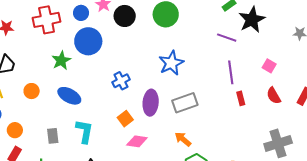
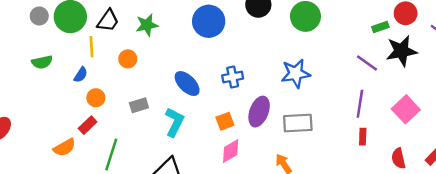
green star: (61, 60) -> (147, 25), moved
pink square: (269, 66) -> (406, 109), size x1.6
blue ellipse: (69, 96) -> (187, 84), moved
red semicircle: (274, 96) -> (398, 158), moved
gray rectangle: (53, 136) -> (139, 105), moved, turned 63
pink diamond: (137, 141) -> (231, 151), turned -55

